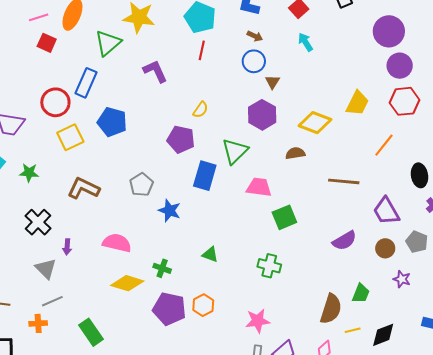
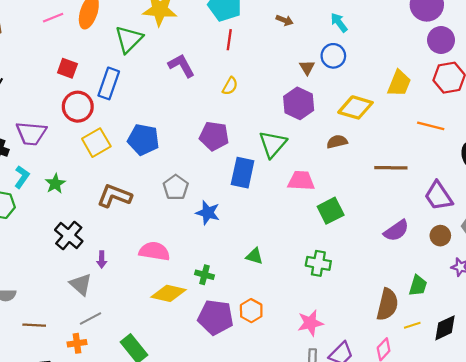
red square: (47, 43) -> (67, 68), moved
blue circle: (254, 61) -> (333, 56), moved
yellow semicircle: (201, 110) -> (230, 86), moved
blue pentagon: (112, 122) -> (143, 140), moved
orange line: (384, 145) -> (431, 126), turned 70
green star: (29, 173) -> (55, 184), turned -30

